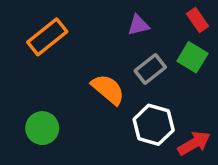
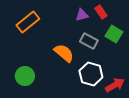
red rectangle: (197, 20) -> (101, 12), moved
gray rectangle: (150, 69) -> (89, 41), turned 66

